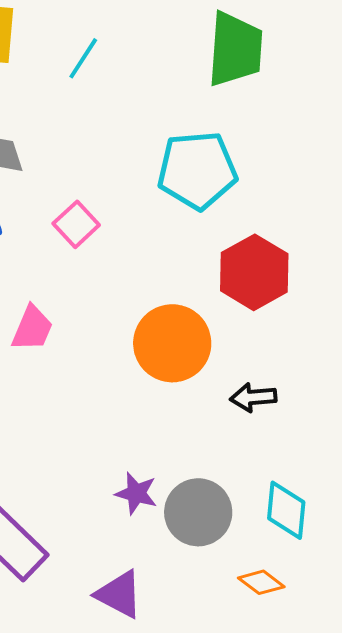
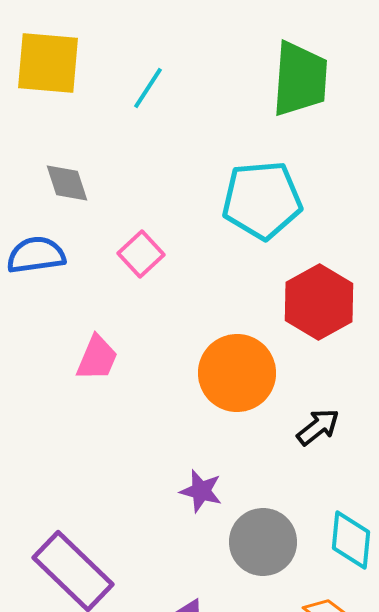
black arrow: (253, 397) -> (318, 427), turned 147
purple star: (136, 493) -> (201, 491), moved

